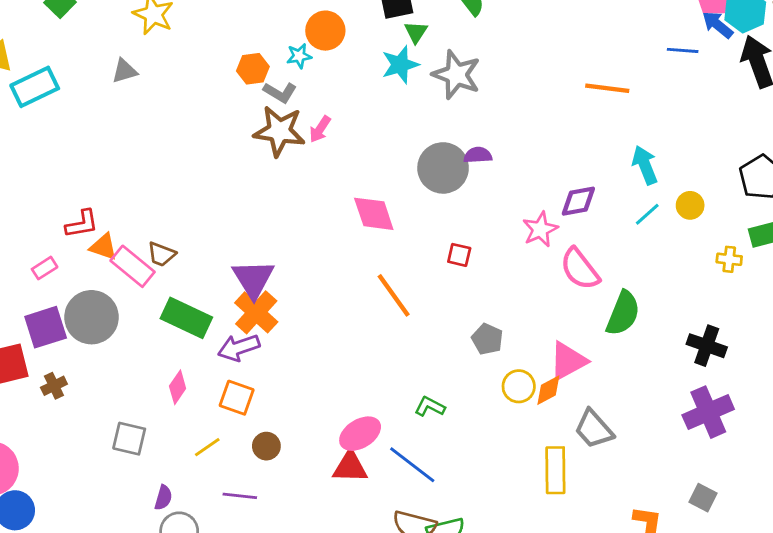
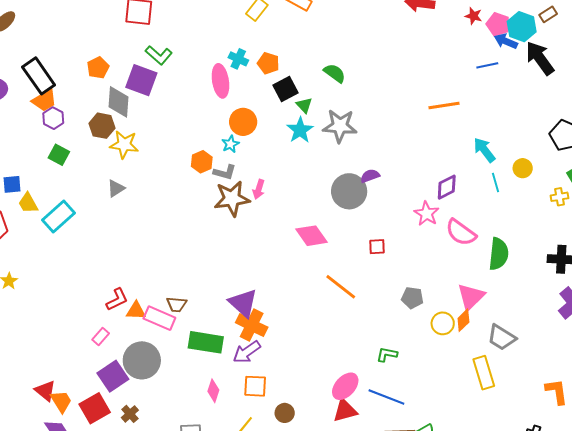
cyan line: (647, 214) -> (496, 183), turned -48

